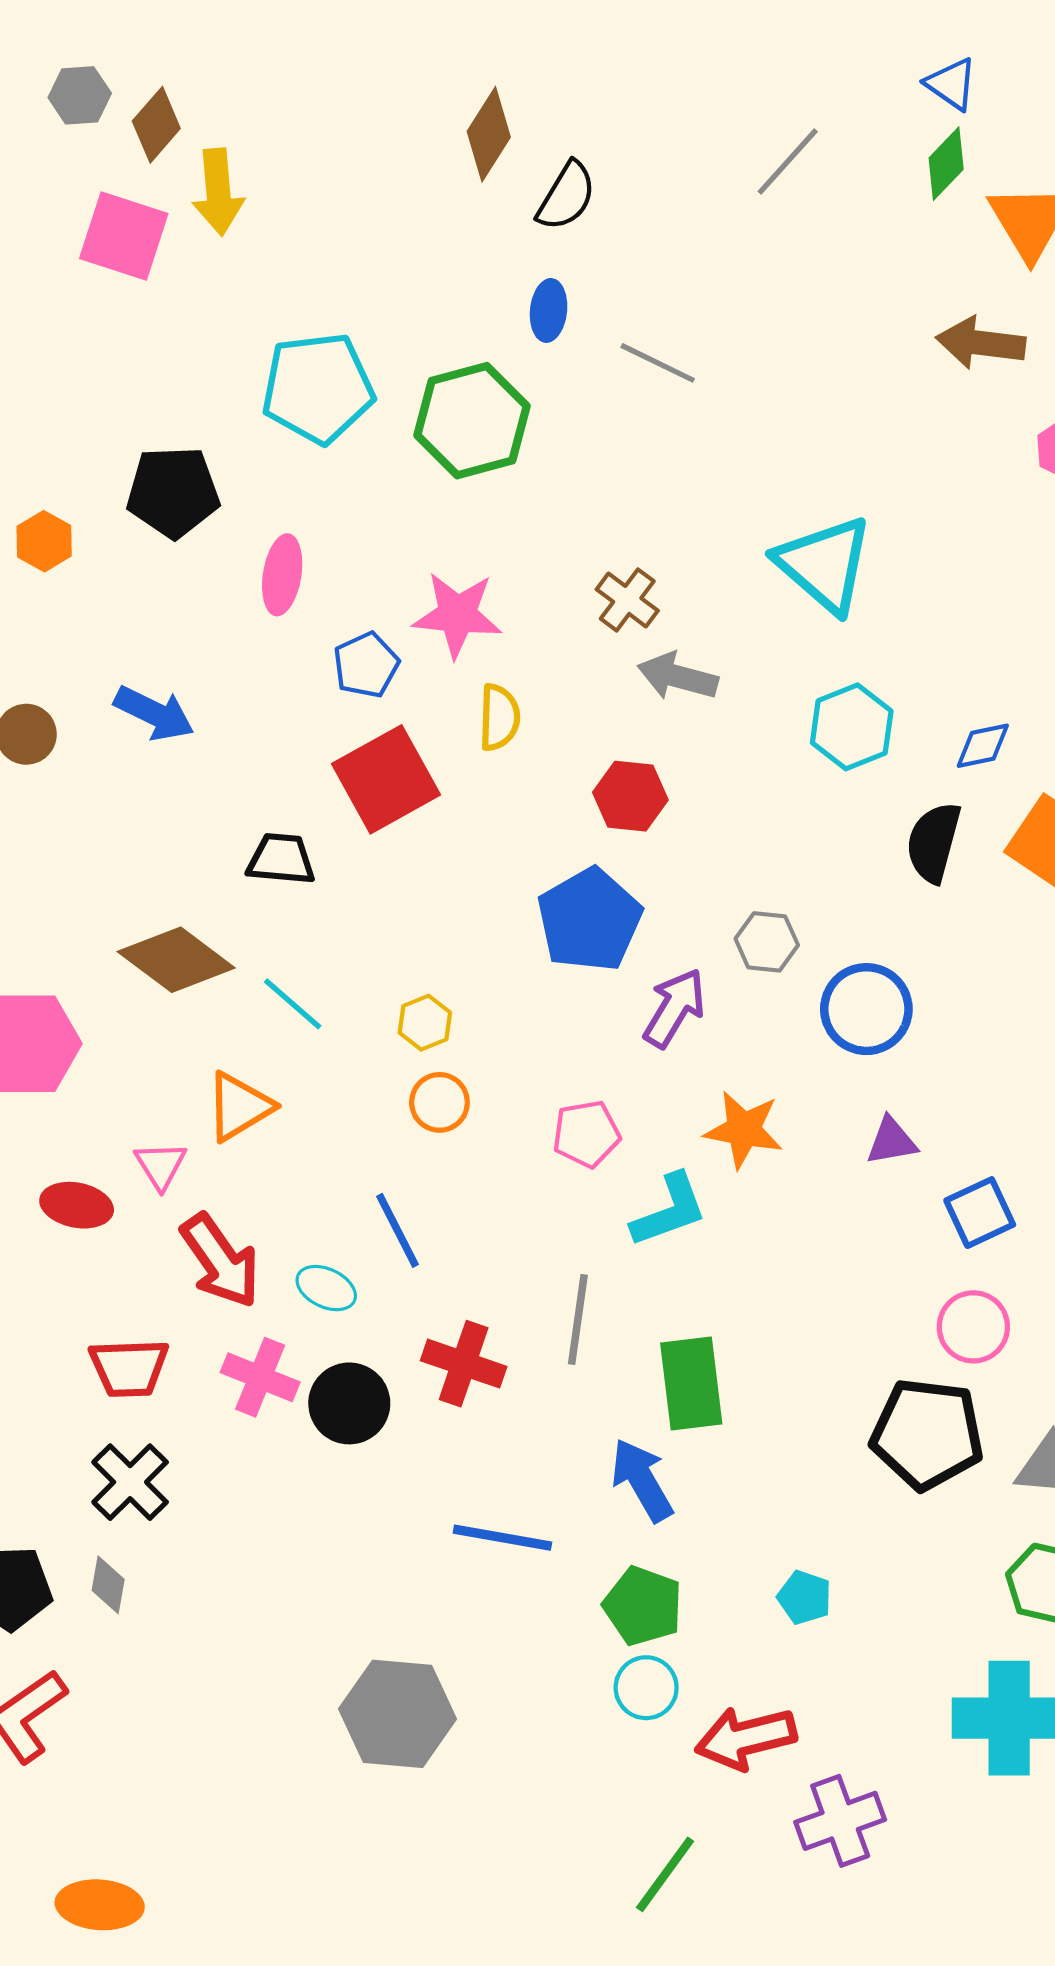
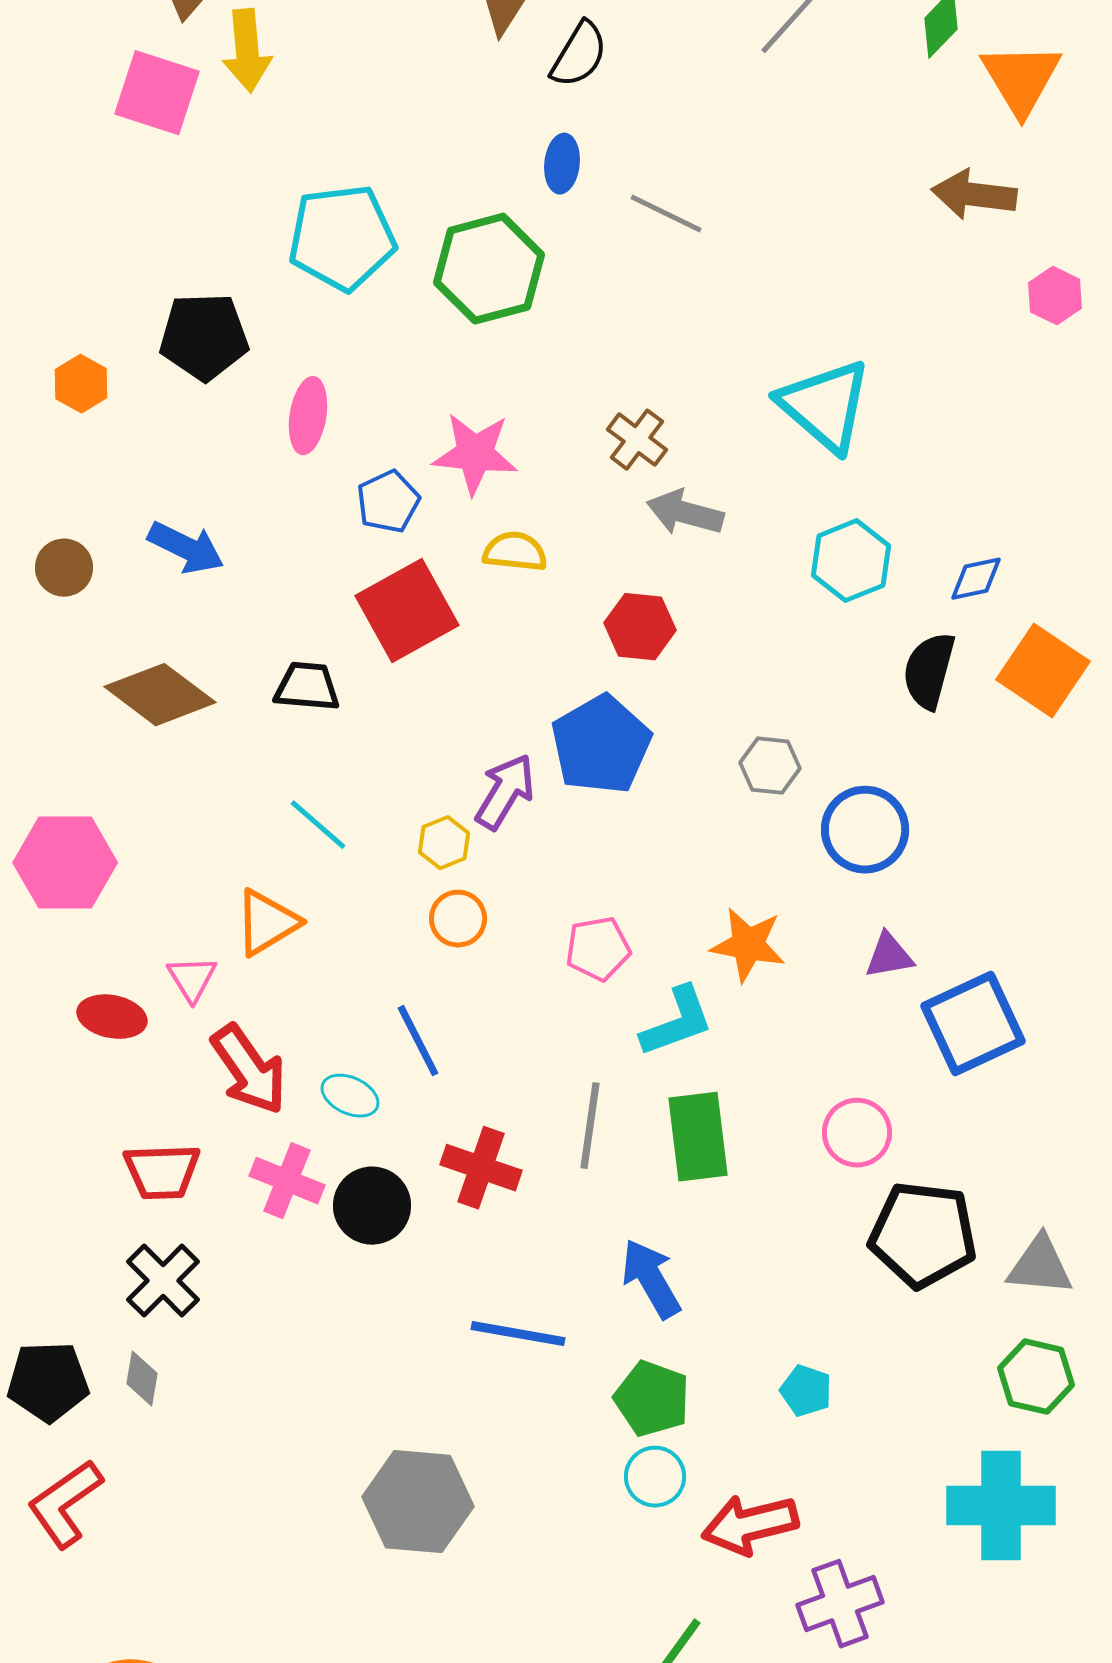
yellow semicircle: (499, 717) -> (515, 552), turned -86
brown diamond: (176, 960) -> (160, 695), moved
purple arrow: (674, 1008) -> (505, 792), moved
blue square: (980, 1213) -> (973, 1024), size x1.5
pink circle: (973, 1327) -> (857, 1133), moved
green rectangle: (691, 1384) -> (698, 1137), moved

